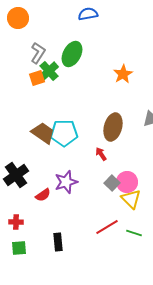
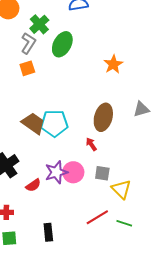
green cross: (49, 71) -> (39, 24), moved
pink circle: (127, 182) -> (73, 172), moved
gray square: (112, 183) -> (102, 173), turned -35

